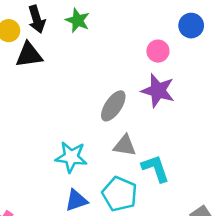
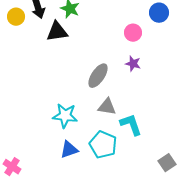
black triangle: (29, 55) -> (57, 32), moved
purple star: (158, 91) -> (133, 64), size x0.6

